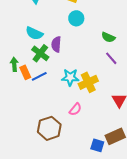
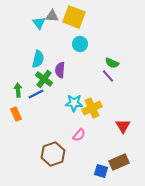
cyan semicircle: (34, 33) -> (38, 59), turned -102
purple line: (111, 58) -> (108, 76), moved
orange rectangle: (25, 72) -> (16, 114), moved
blue line: (39, 76) -> (36, 94), moved

